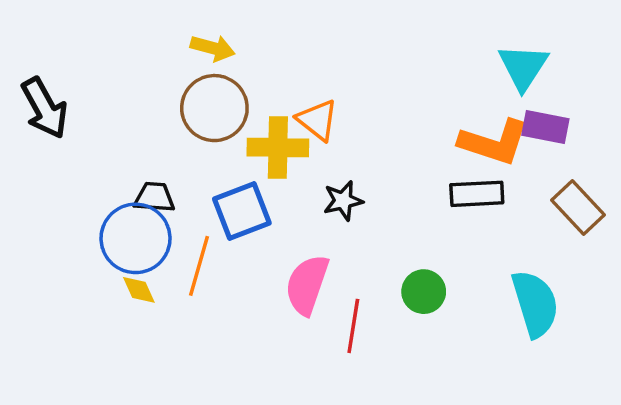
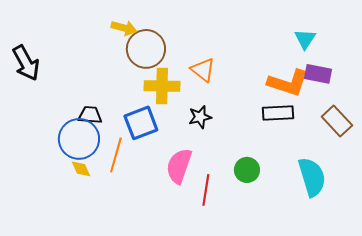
cyan triangle: (523, 67) -> (305, 39), size x0.7
brown circle: (214, 108) -> (146, 49), moved
orange triangle: (317, 120) -> (203, 70), moved

